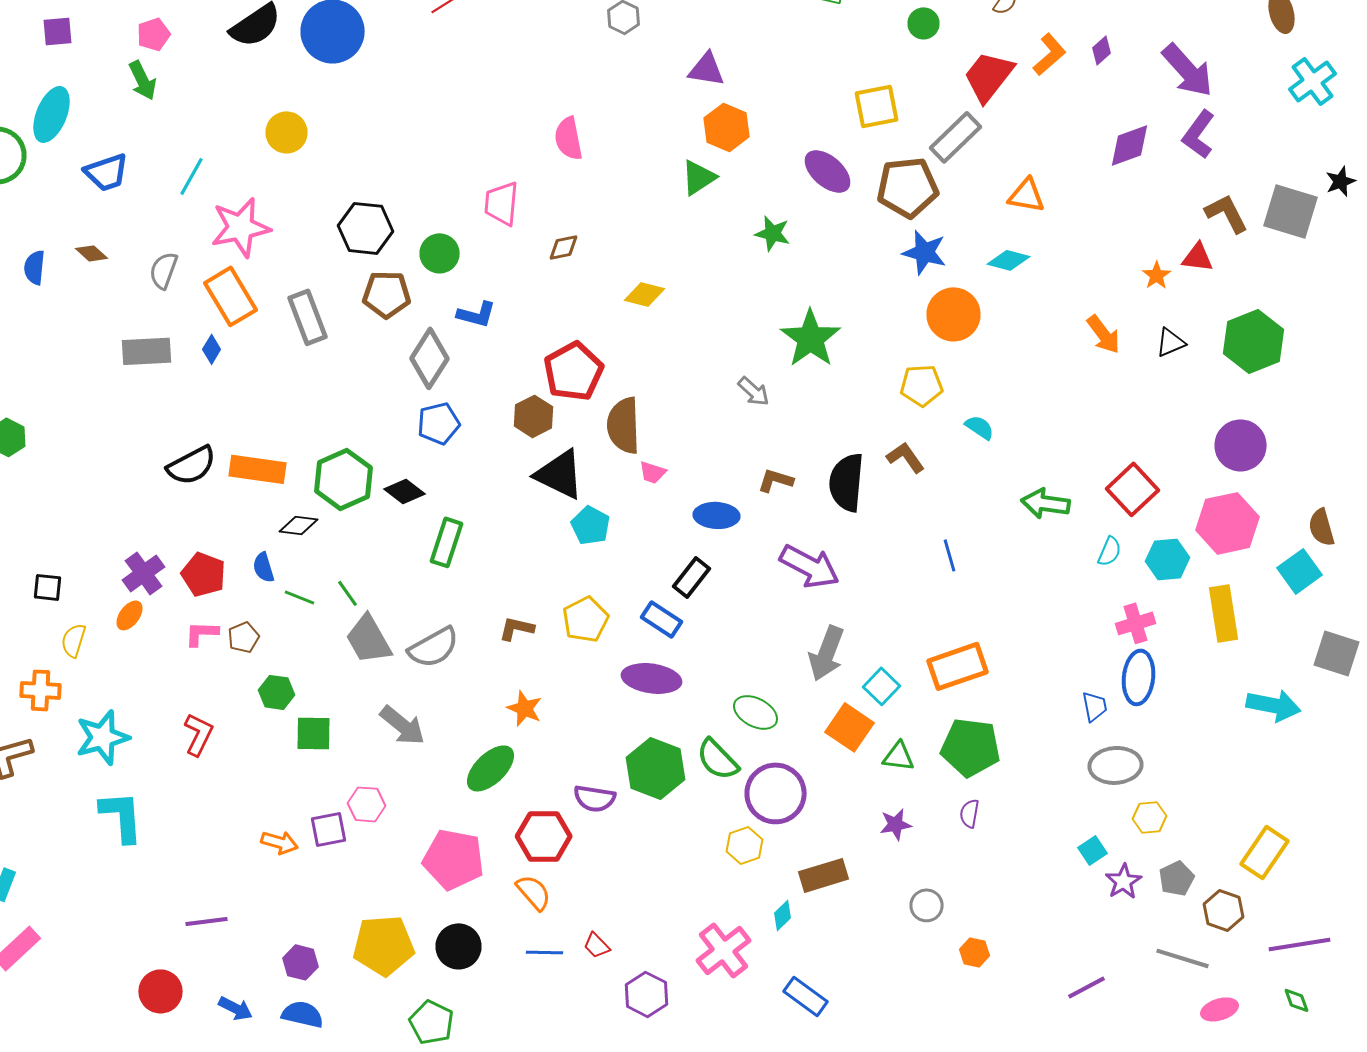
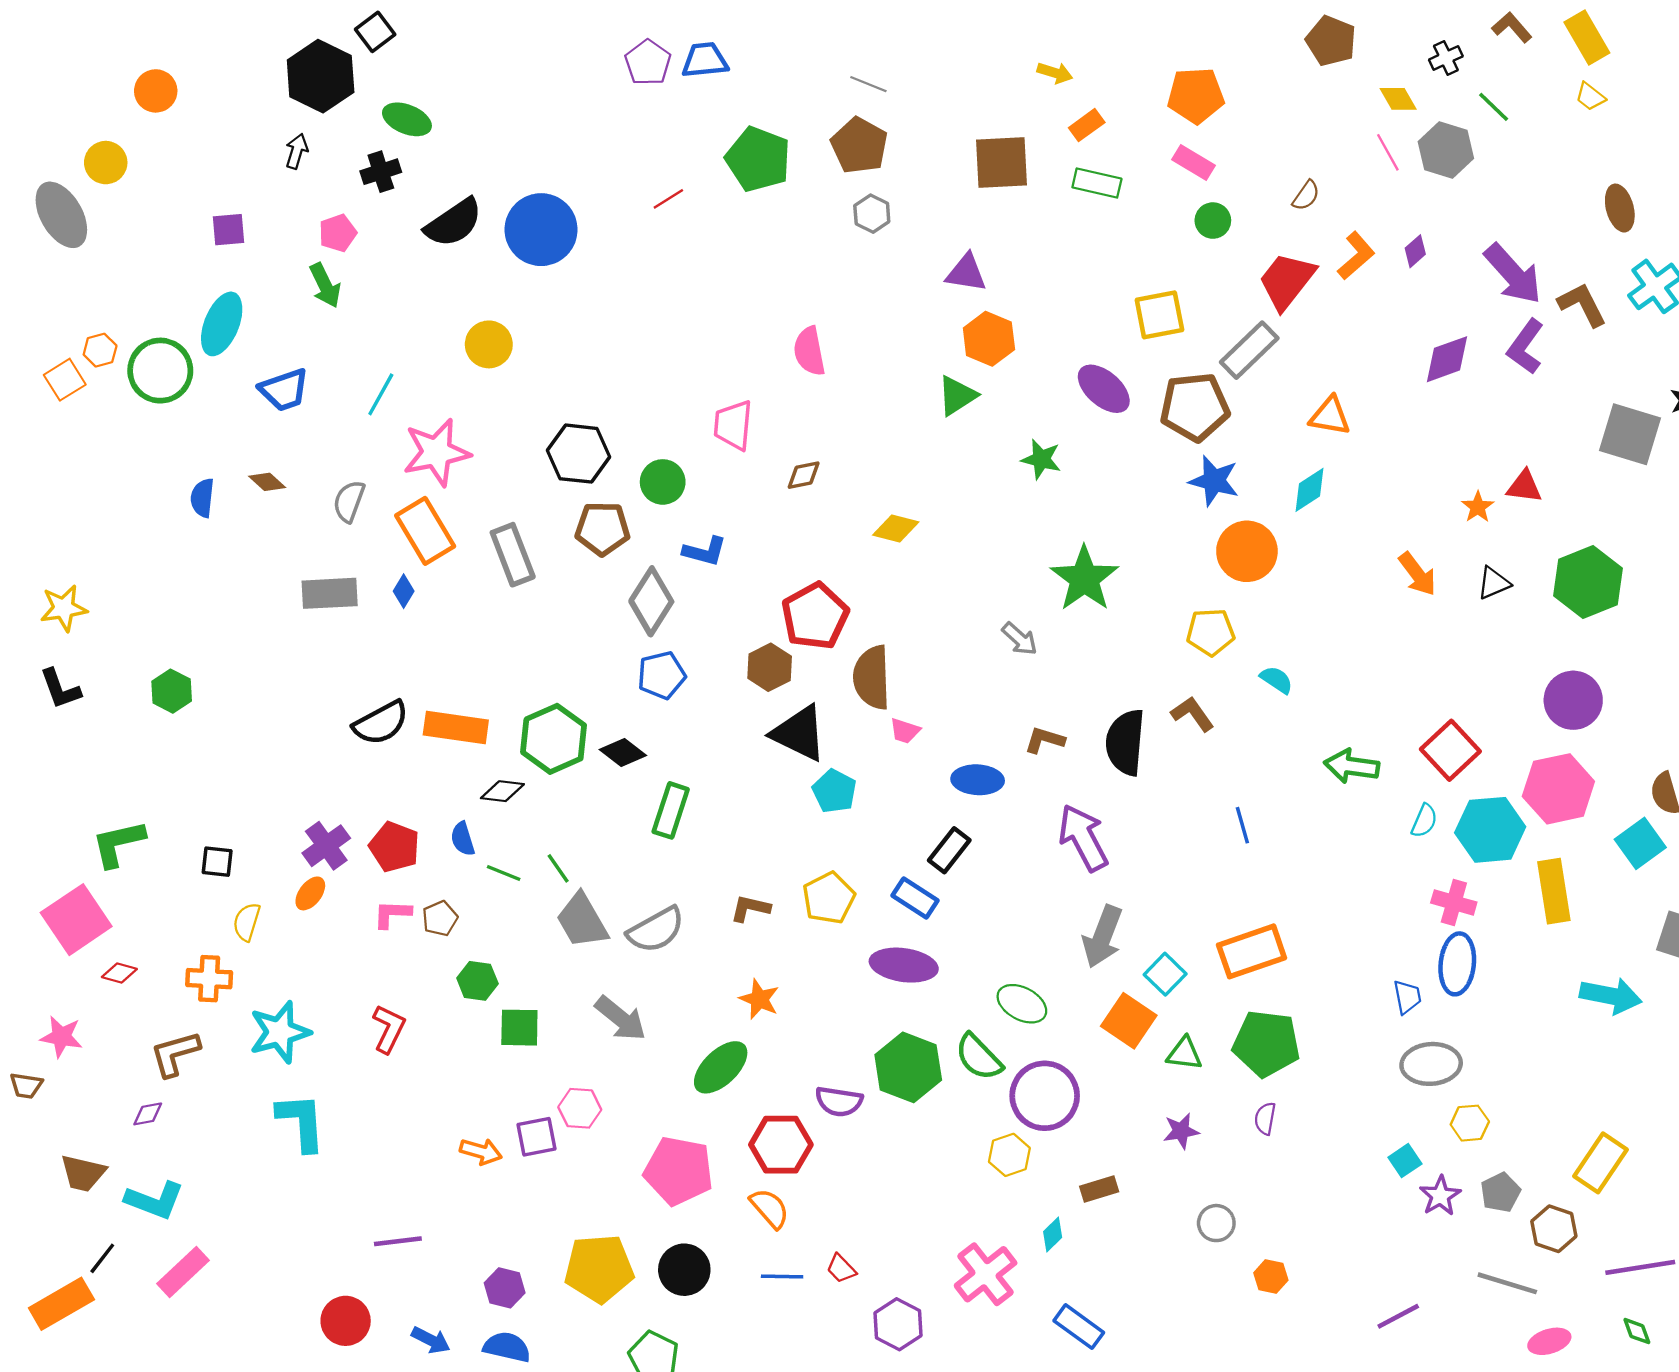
brown L-shape: (1226, 213) -> (1582, 305), moved
cyan diamond: (1008, 260) -> (1309, 490), turned -48
cyan hexagon: (1168, 559) -> (1490, 830), size x1.4
purple arrow: (810, 566) -> (1083, 838), turned -146
pink cross: (1136, 623) -> (1454, 903), turned 33
brown rectangle: (824, 875) -> (1099, 1189), size x0.7

